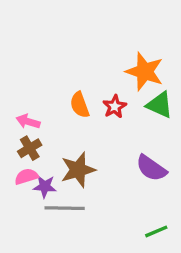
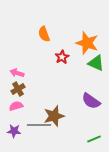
orange semicircle: (80, 105) -> (44, 34), moved
red star: (115, 107) -> (62, 57), moved
brown star: (78, 170) -> (54, 116), moved
purple star: (45, 186) -> (14, 131), moved

